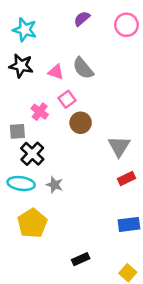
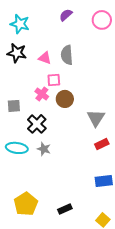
gray semicircle: (83, 68) -> (67, 55), turned 36
pink square: (67, 99) -> (54, 80), turned 32
pink cross: (40, 112) -> (42, 94), moved
black cross: (32, 154) -> (37, 124), moved
yellow pentagon: (32, 223) -> (26, 204), moved

